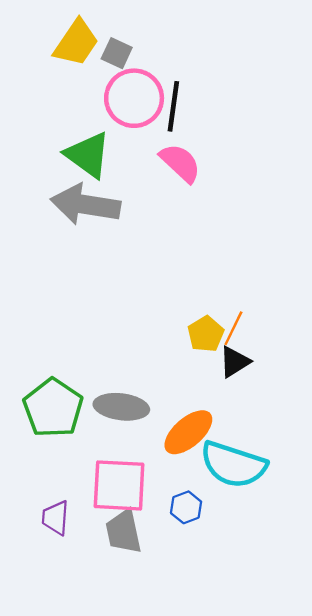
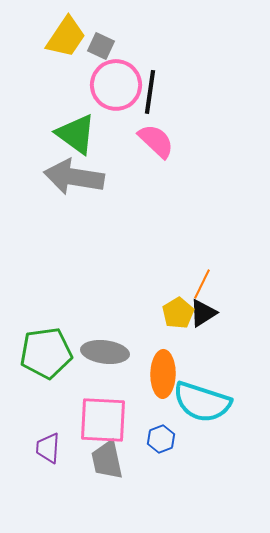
yellow pentagon: (206, 334) -> (178, 313), moved
green pentagon: (53, 408) -> (46, 353), turned 30
orange ellipse: (188, 432) -> (163, 374), turned -48

